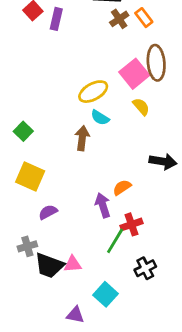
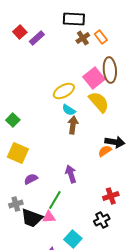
purple rectangle: (56, 19) -> (37, 38), turned 35
yellow semicircle: (141, 107) -> (99, 102), size x1.6
brown arrow: (82, 138) -> (73, 125), moved
orange semicircle: (122, 187) -> (105, 151), moved
red cross: (132, 224) -> (111, 196), moved
green line: (115, 241) -> (55, 200), moved

